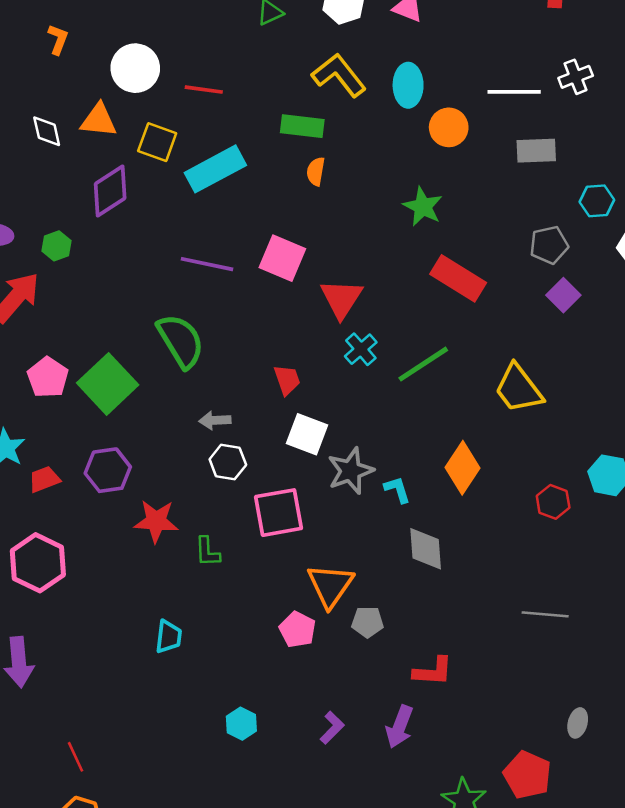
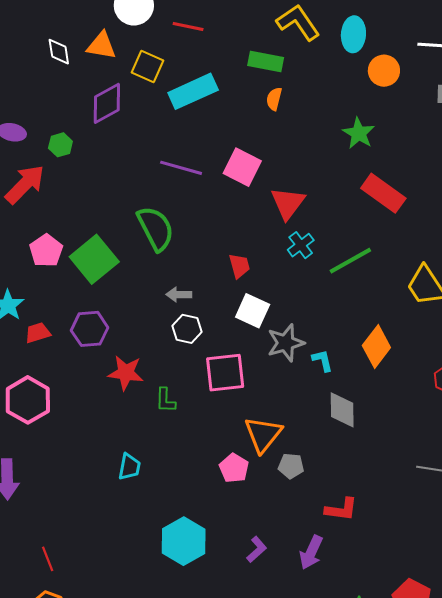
cyan hexagon: (241, 724) -> (184, 541), size x1.8

